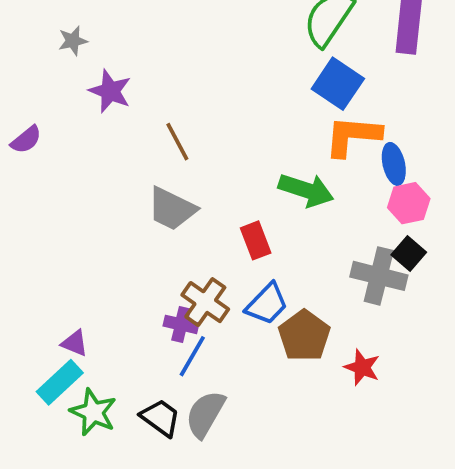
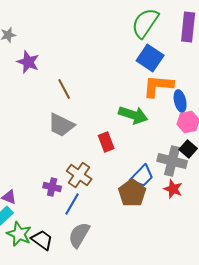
blue trapezoid: (267, 304) -> (142, 176), moved
purple cross: (181, 324) -> (52, 187), moved
red star: (362, 367) -> (173, 189), moved
black trapezoid: (160, 418) -> (42, 240), moved

